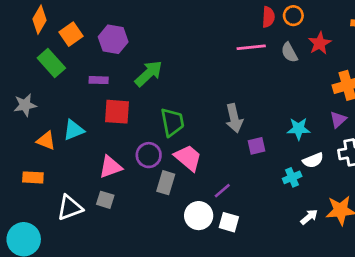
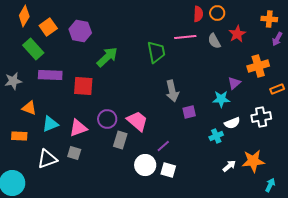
purple rectangle: (99, 80) -> (50, 75), moved, size x1.6
purple triangle: (338, 120) -> (234, 83), moved
green trapezoid: (172, 122) -> (156, 52), moved
cyan triangle: (74, 130) -> (50, 124), moved

